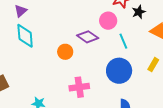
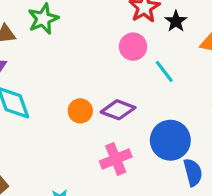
purple diamond: (88, 37) -> (118, 110), moved
blue circle: (119, 71) -> (170, 140), moved

